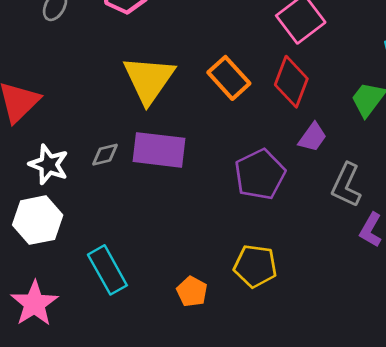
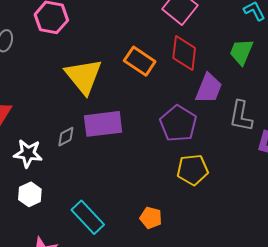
purple trapezoid: (313, 137) -> (209, 88), size x1.4
white hexagon: (38, 220) -> (30, 194), size x0.7
yellow pentagon: (255, 266) -> (193, 170), moved

